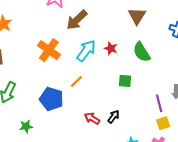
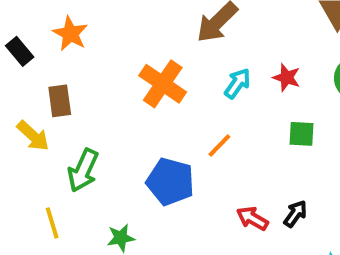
cyan arrow: (86, 51) -> (237, 83), size x0.7
green square: (125, 81) -> (302, 134), moved

